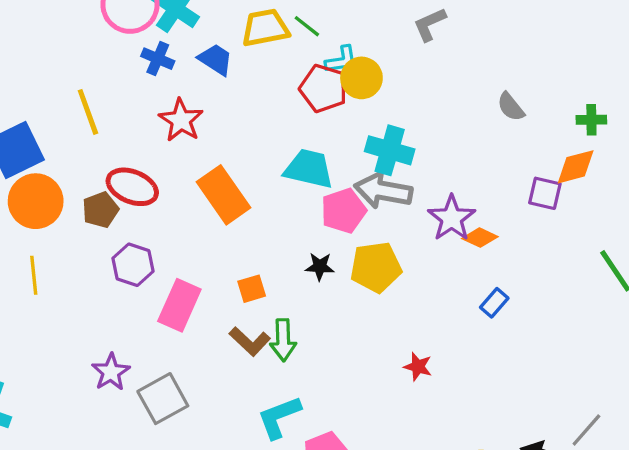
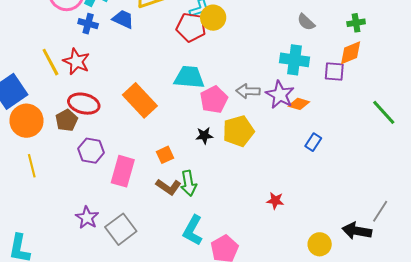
red star: (181, 120) -> (76, 61), moved
cyan cross: (390, 150) -> (294, 60), moved
gray arrow: (383, 191) -> (248, 91), moved, size x0.7
red star: (418, 367) -> (275, 201), moved
cyan L-shape: (279, 417) -> (193, 230), turned -32

